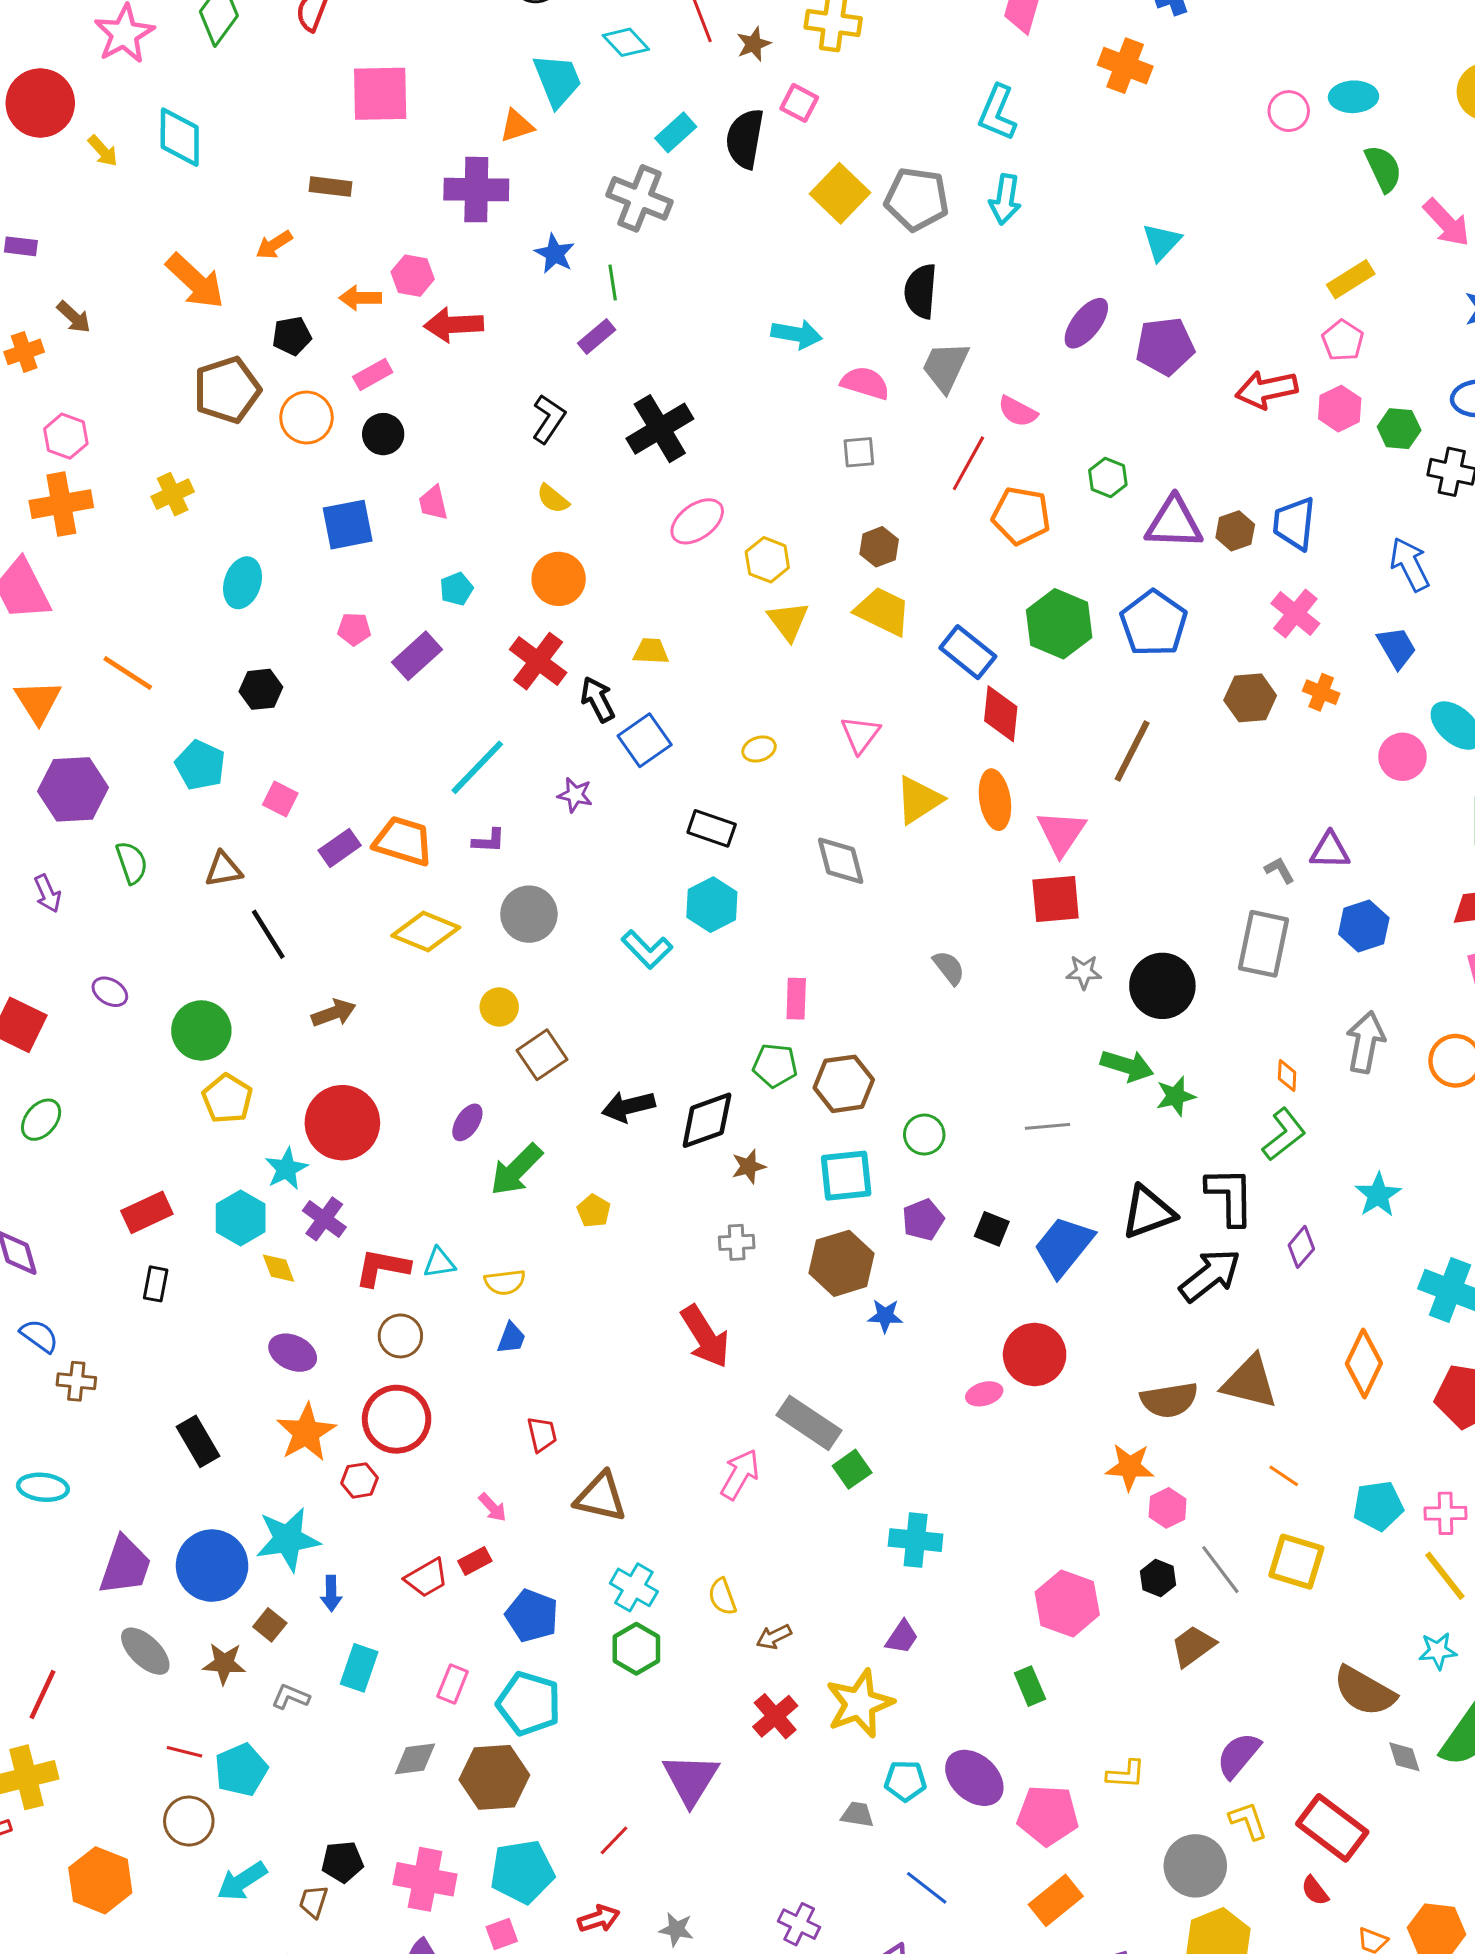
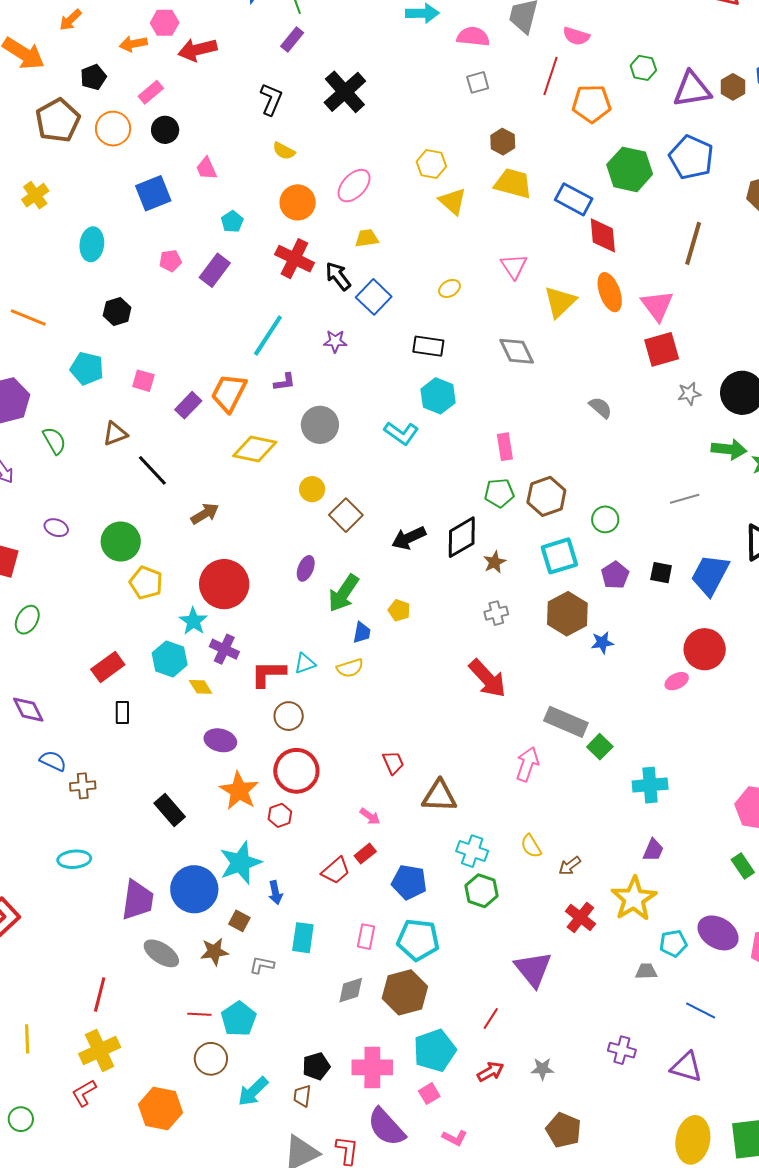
pink ellipse: (697, 521) -> (354, 186), moved
orange trapezoid: (403, 841) -> (229, 393), turned -69
blue trapezoid: (511, 1338) -> (362, 633), moved

